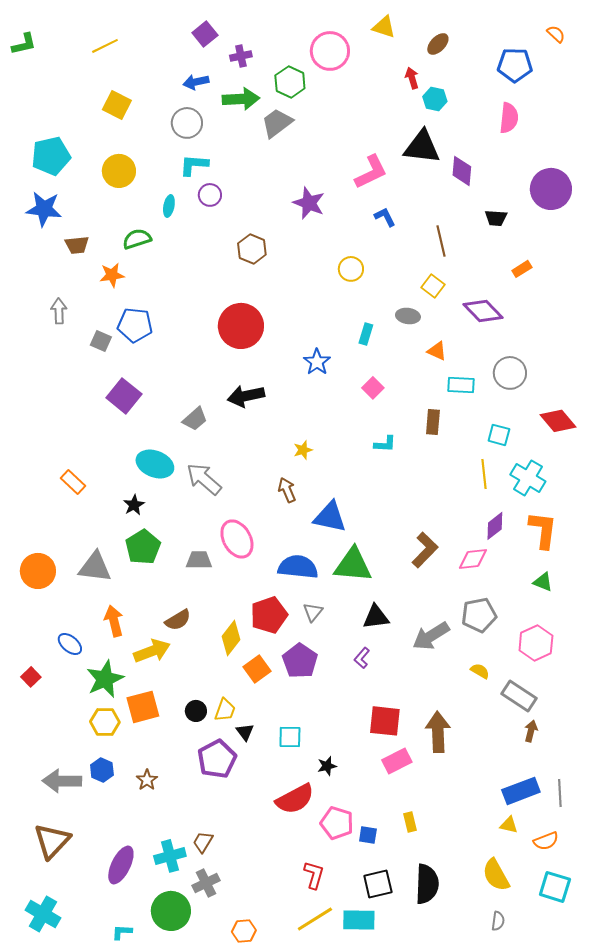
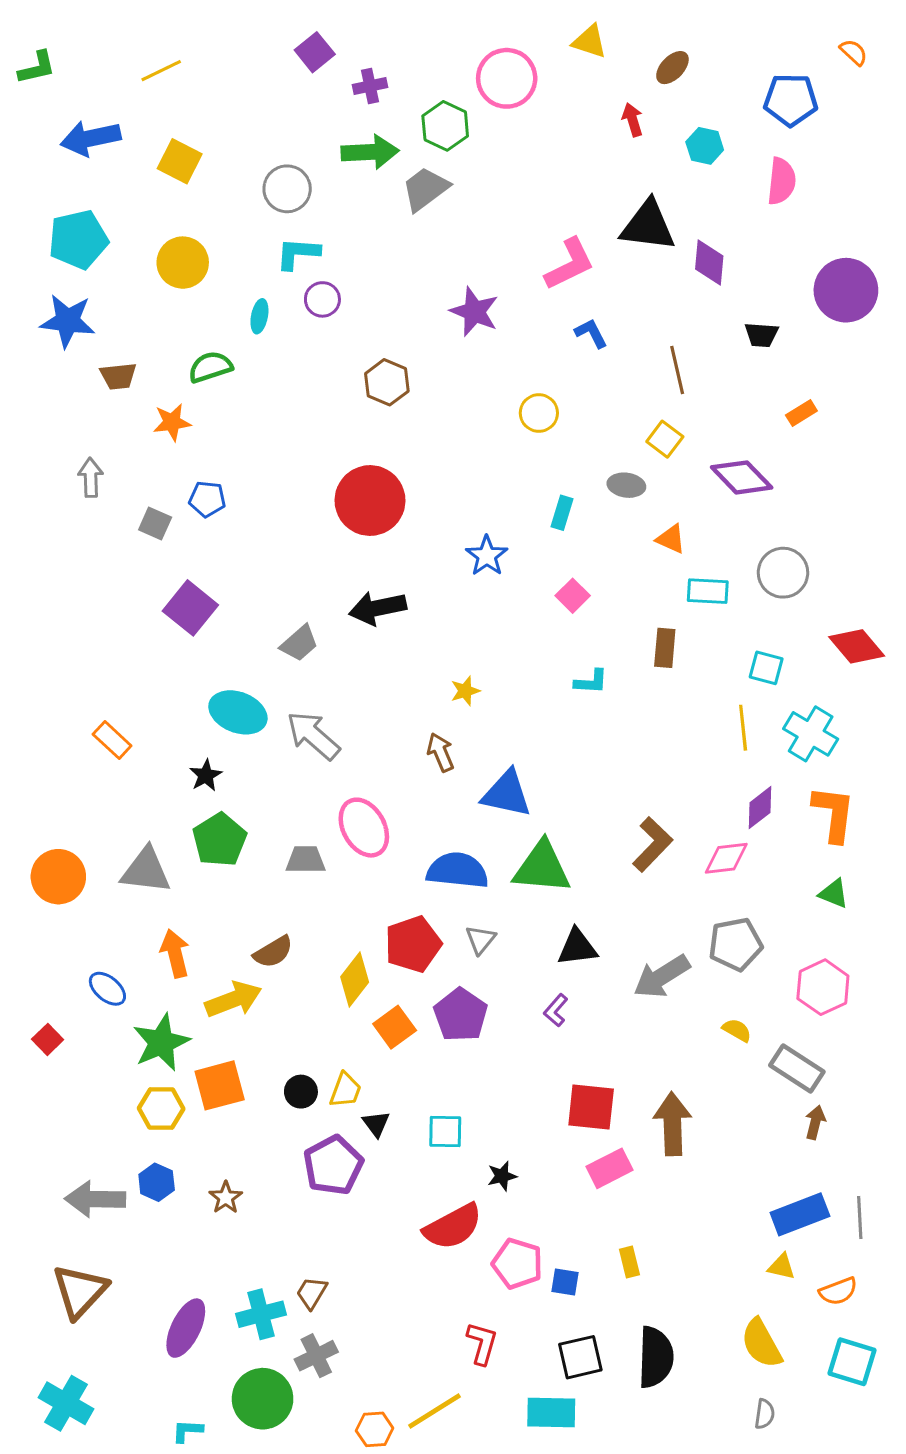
blue arrow: (196, 82) -> (91, 138), moved, size x1.5
cyan hexagon: (435, 99) -> (705, 146), moved
blue pentagon: (135, 325) -> (207, 499), size x0.7
yellow line: (315, 919) -> (434, 1411), moved

